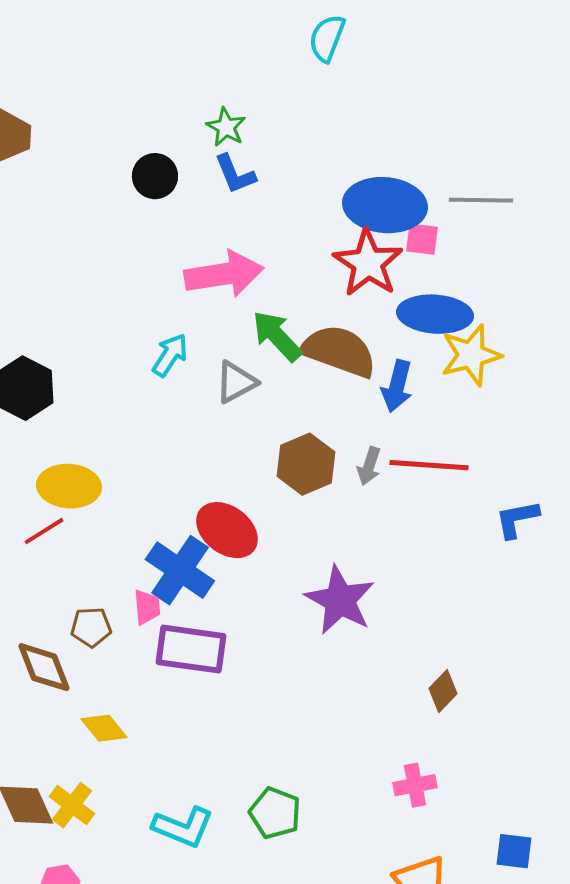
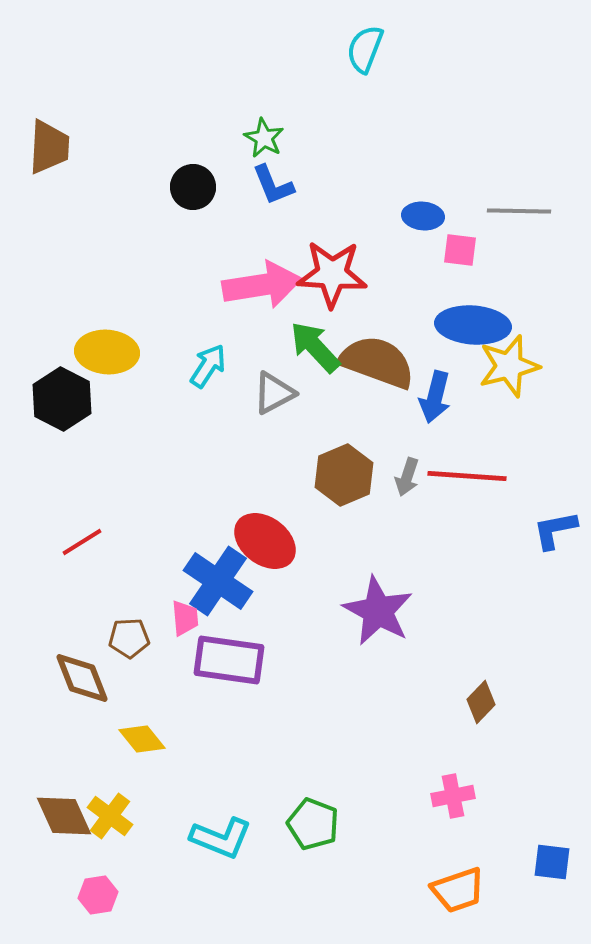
blue ellipse: (385, 205) -> (423, 216), size x0.5
red star: (368, 263) -> (332, 274), moved, turned -30
yellow ellipse: (69, 486) -> (107, 352), moved

